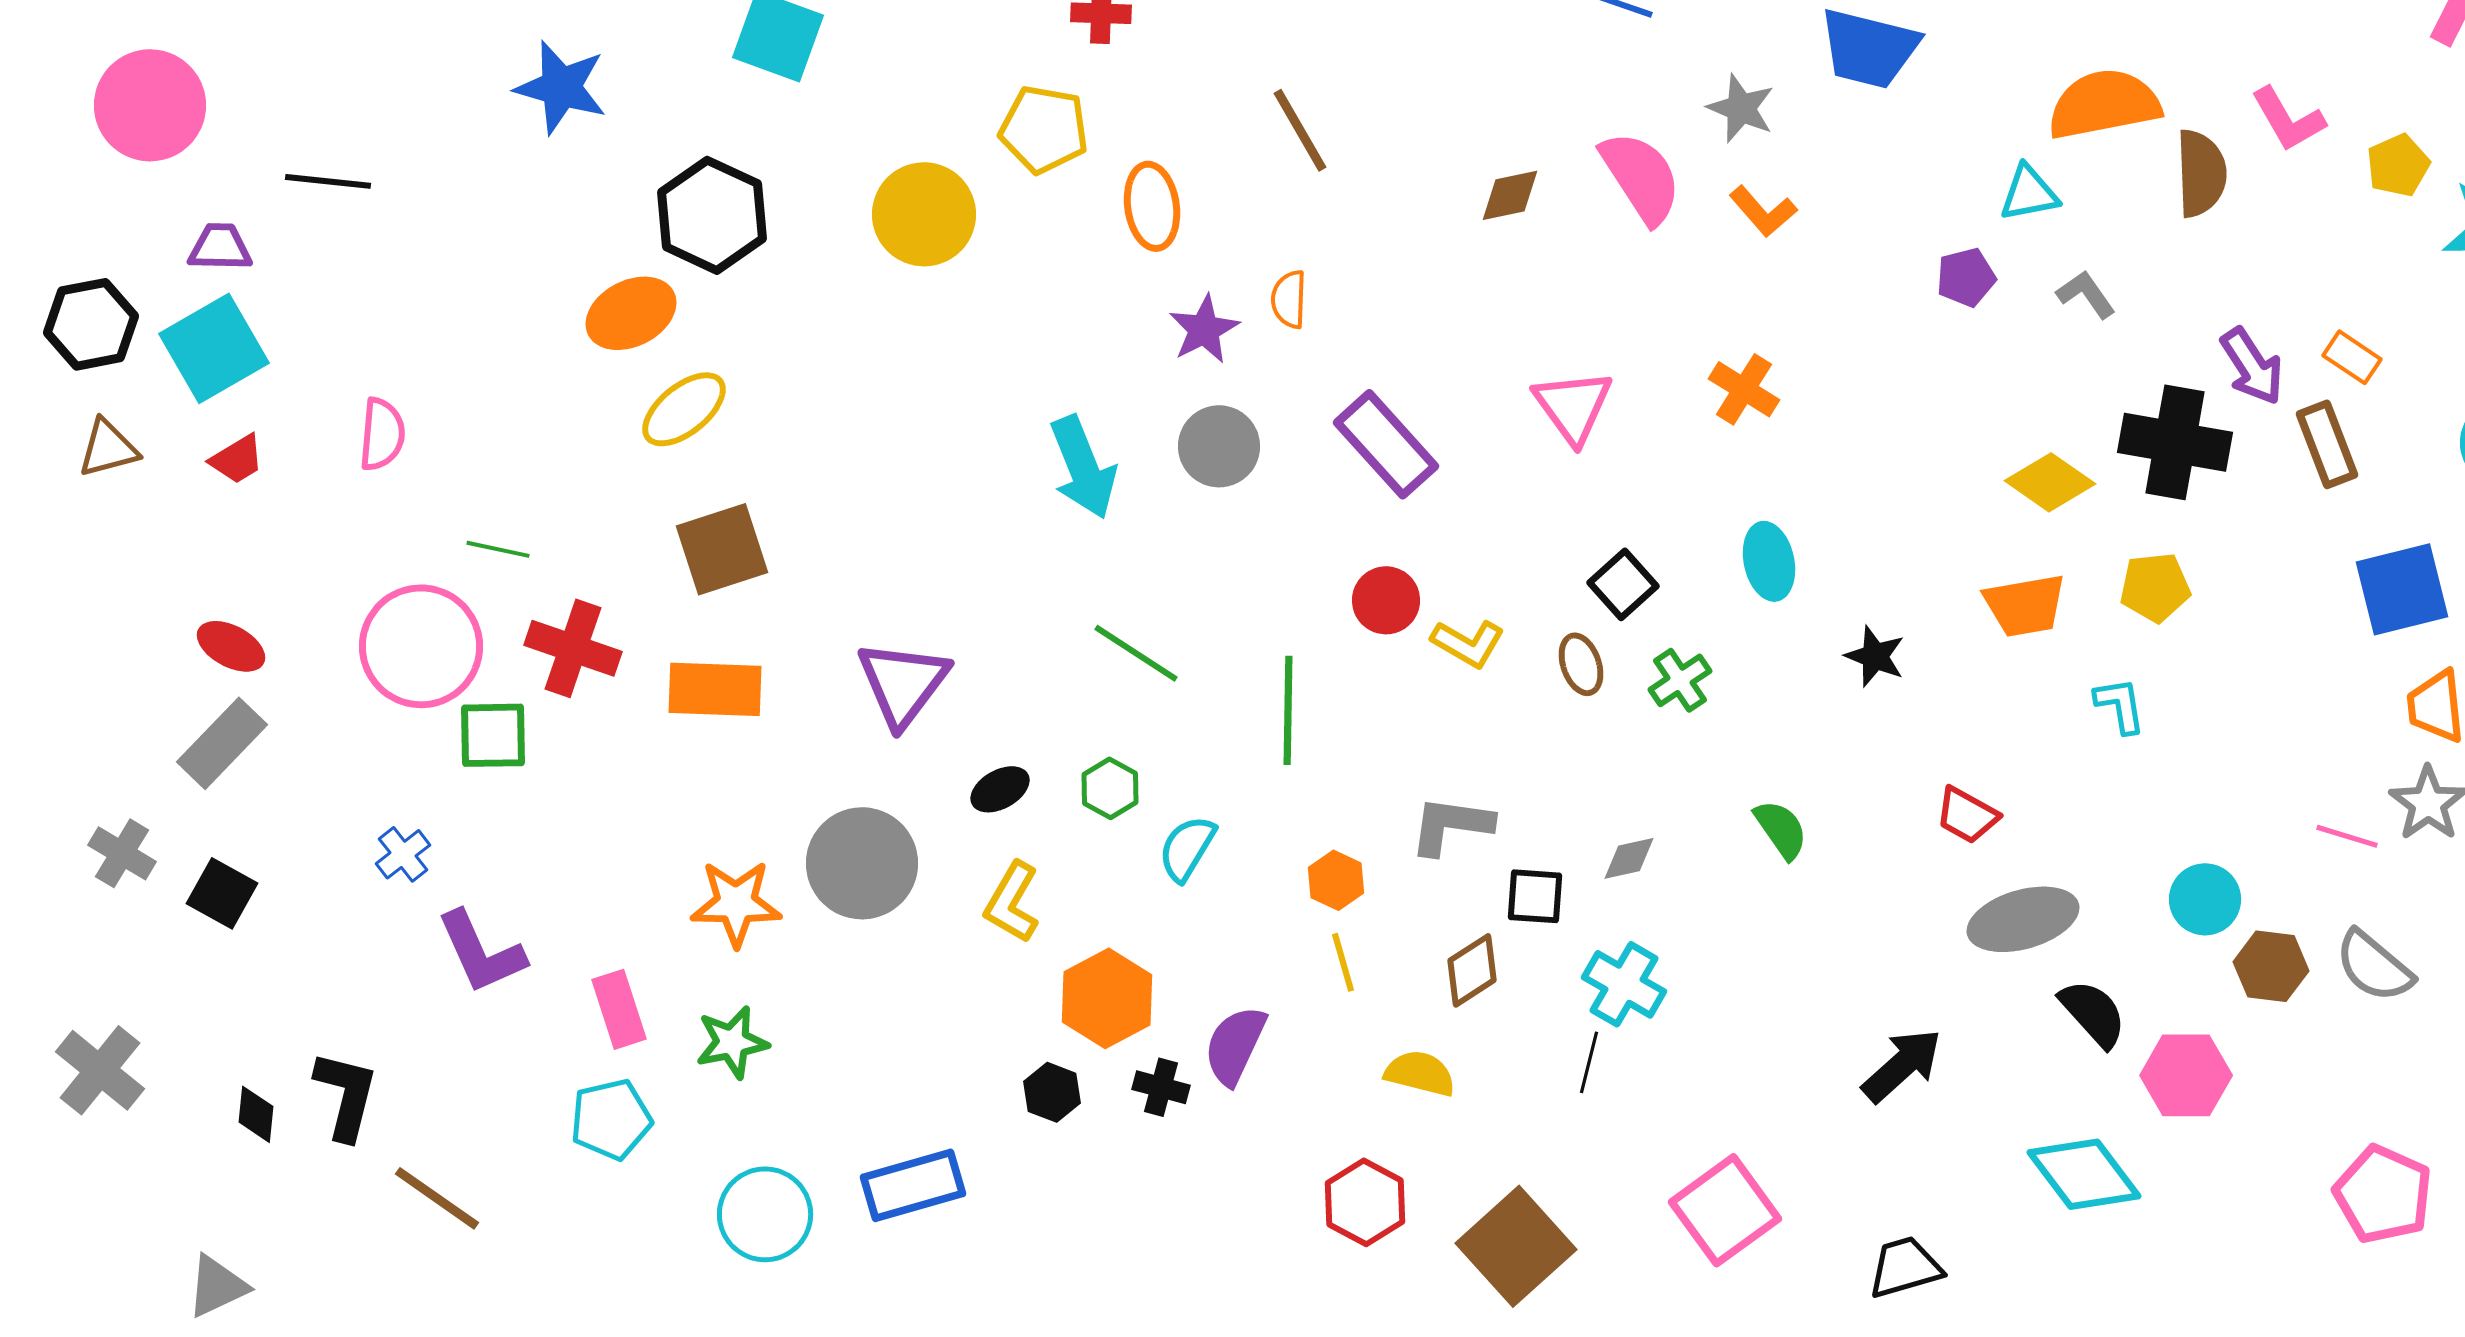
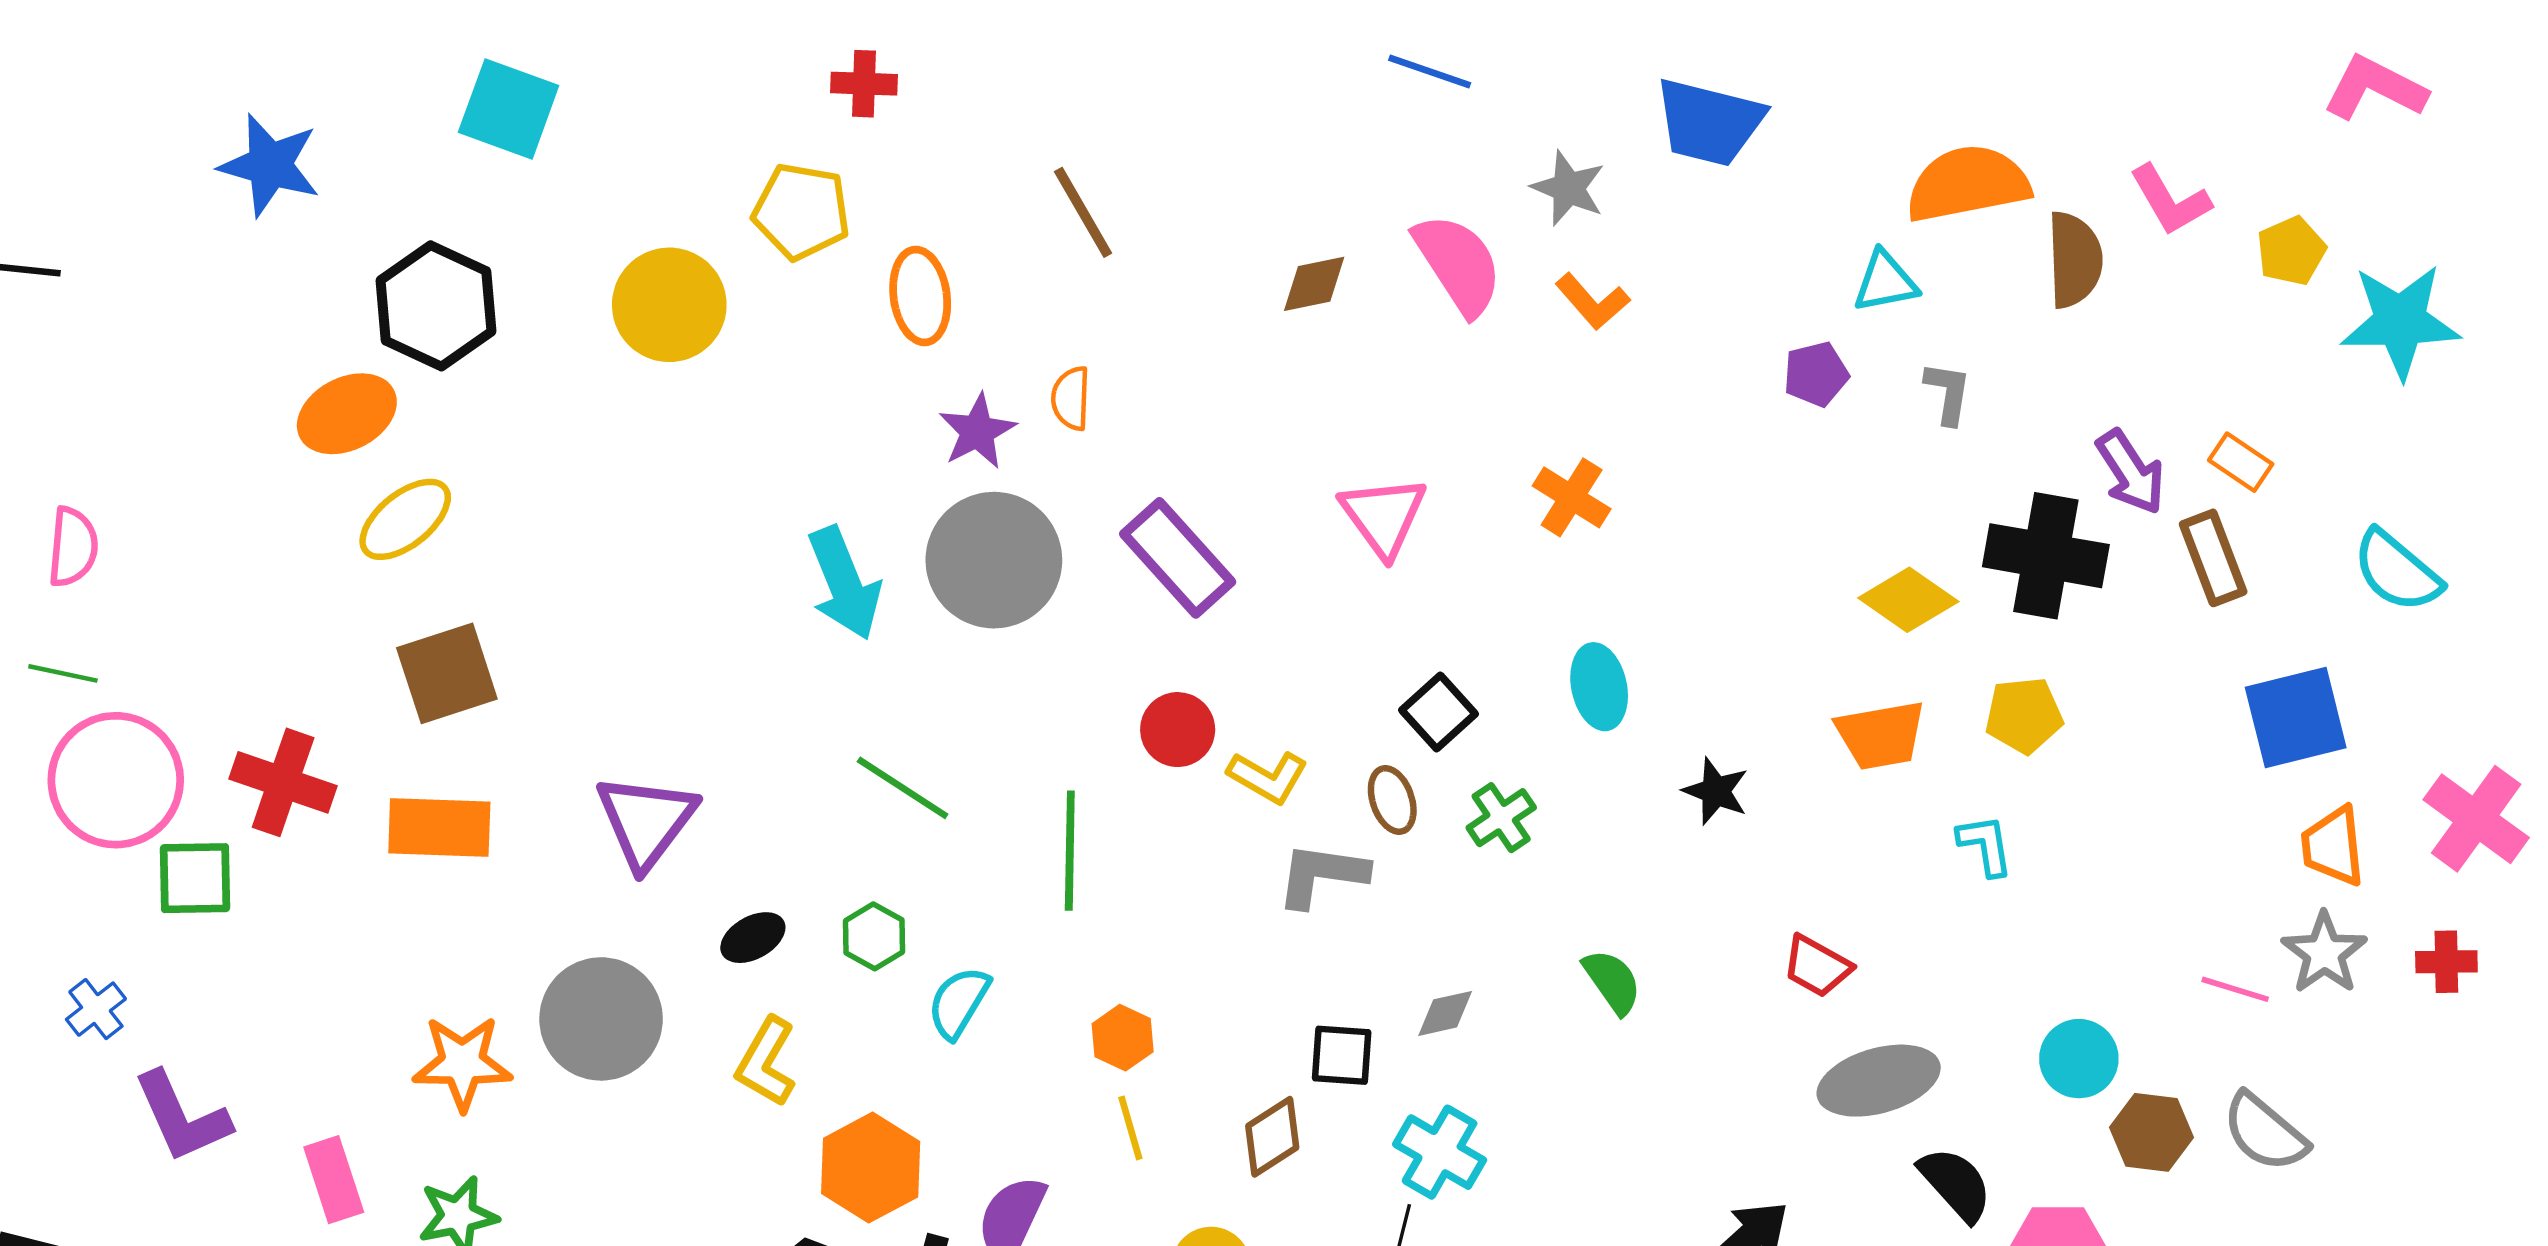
gray L-shape: (2086, 294) -> (1948, 393), turned 44
gray circle: (1219, 446) -> (994, 560), size x1.5
green line: (498, 549) -> (63, 673), moved
gray L-shape: (1451, 825) -> (1322, 875), moved

